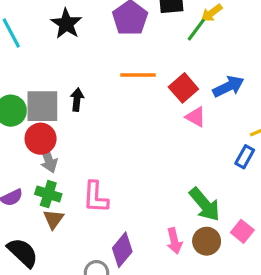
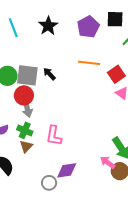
black arrow: (77, 100) -> (49, 74), turned -56
pink arrow: (174, 241) -> (108, 162), moved, turned 133
purple diamond: (122, 250) -> (67, 170), turned 35

